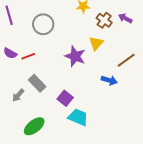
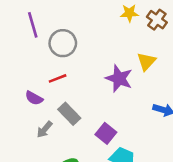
brown cross: (104, 20) -> (157, 20), moved
gray circle: (43, 24) -> (63, 43), moved
purple semicircle: (10, 53) -> (34, 98), moved

